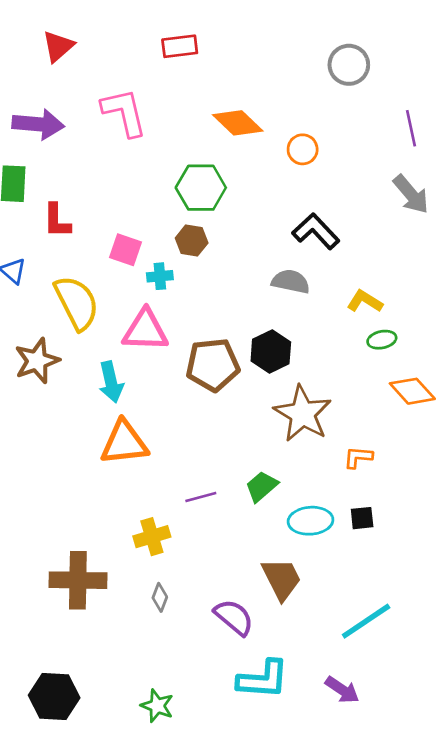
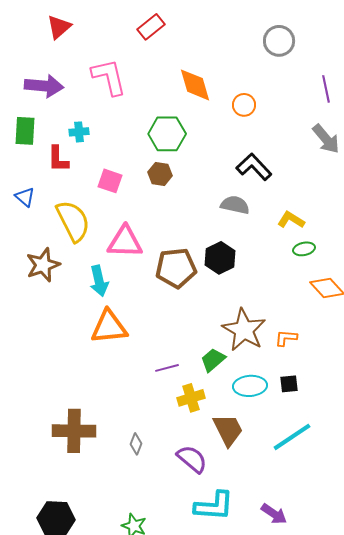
red rectangle: (180, 46) -> (151, 27), turned -32
orange diamond: (238, 123) -> (195, 85), turned 30
cyan cross: (160, 276) -> (79, 132), moved
brown star: (303, 414) -> (244, 330), moved
yellow cross: (152, 537) -> (191, 398), moved
cyan line: (366, 621) -> (292, 437), moved

